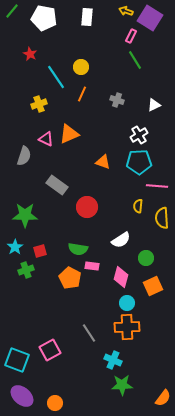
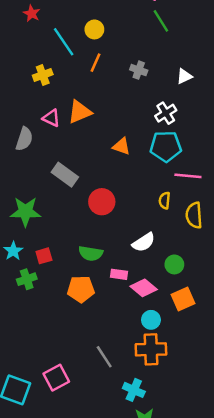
pink rectangle: (92, 266) -> (119, 274), moved
pink diamond: (121, 277) -> (144, 288), turned -65
orange pentagon: (70, 278) -> (81, 289), turned -30

